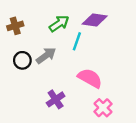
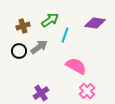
purple diamond: (95, 20) -> (95, 23), moved
brown cross: (15, 26) -> (23, 26), moved
purple cross: (56, 99) -> (41, 93), moved

